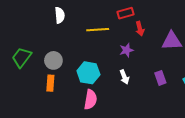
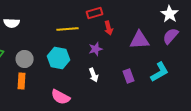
white semicircle: (60, 15) -> (12, 23), moved, turned 98
cyan hexagon: (88, 73) -> (59, 58), moved
pink semicircle: (90, 100) -> (61, 97), turned 108

